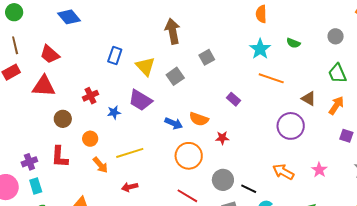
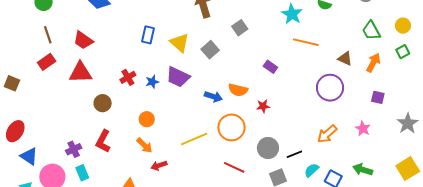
blue star: (114, 112) -> (152, 82), moved
purple square: (346, 136) -> (378, 97), moved
orange circle: (90, 139) -> (147, 119), moved
yellow line: (130, 153) -> (194, 139), moved
red L-shape: (60, 157) -> (103, 141), turned 30
orange arrow: (283, 172) -> (327, 134), turned -65
red arrow: (130, 187) -> (159, 165), moved
black line: (249, 189) -> (294, 154), turned -42

